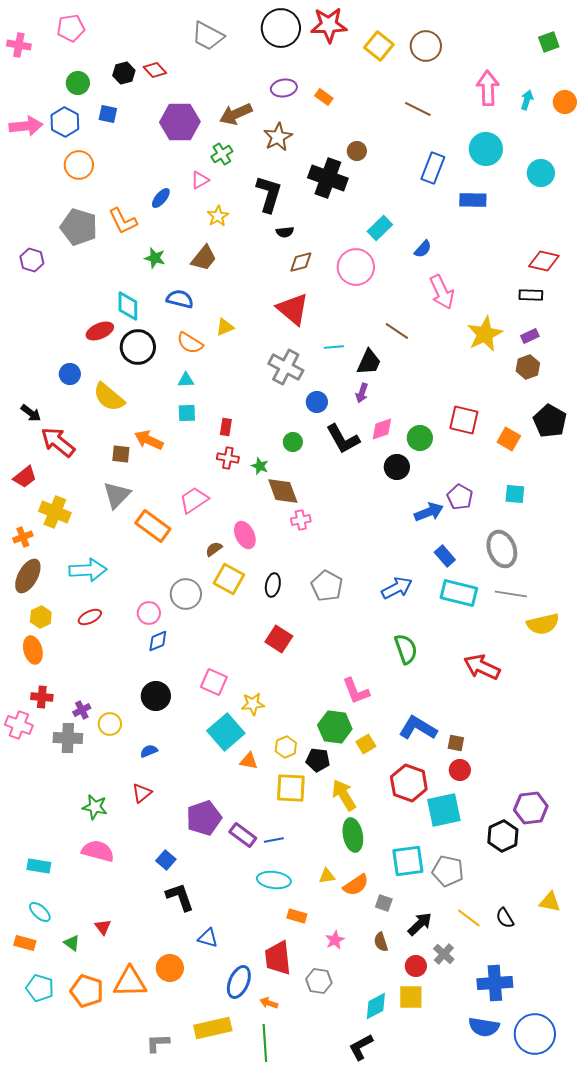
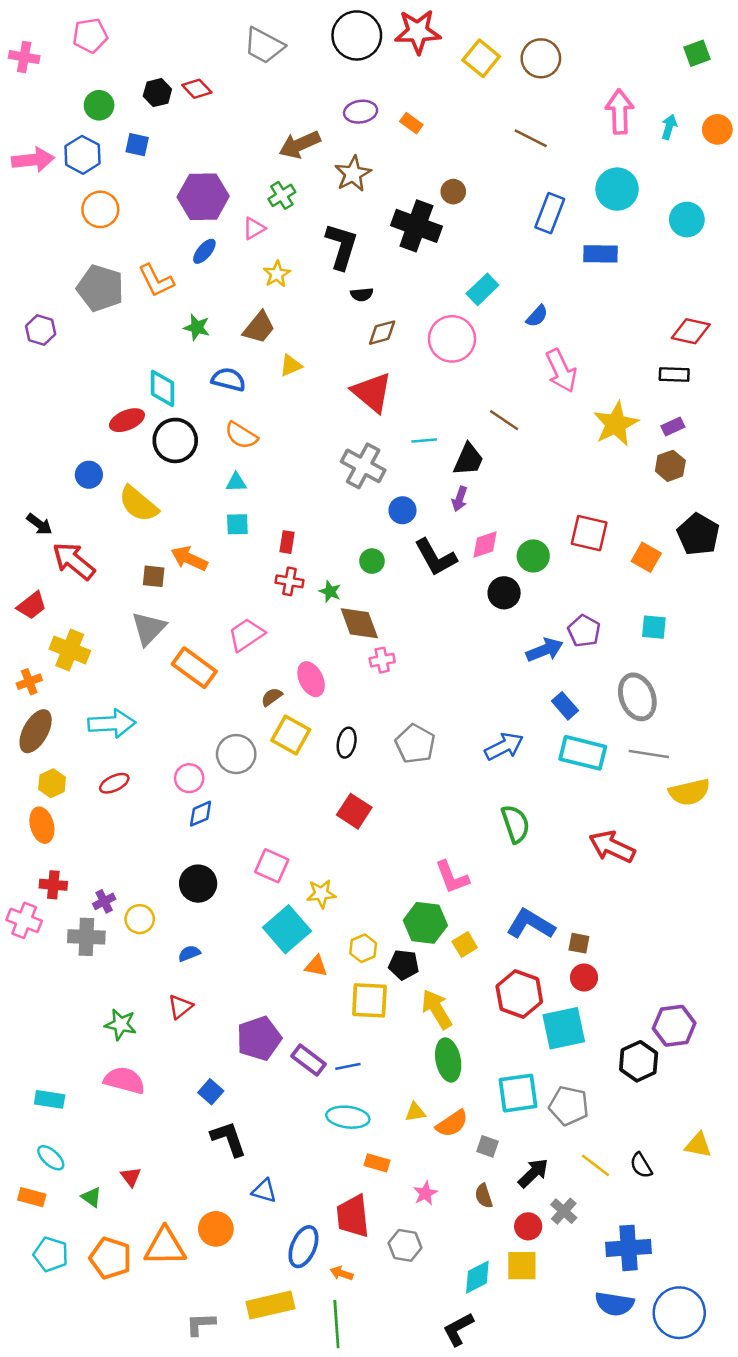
purple hexagon: (180, 122) -> (203, 197), moved
yellow triangle: (225, 327) -> (291, 366), moved

